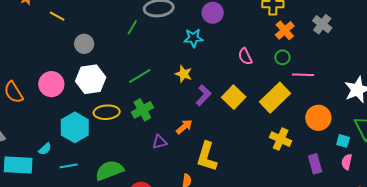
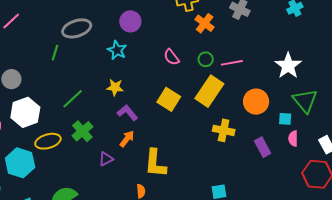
cyan star: (193, 38) -> (117, 50), turned -30
green circle: (282, 57) -> (206, 59), moved
purple L-shape: (203, 95) -> (127, 113), moved, turned -70

